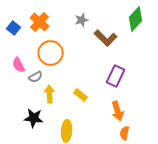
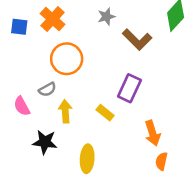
blue square: (14, 28) -> (19, 27), turned -32
pink semicircle: (19, 65) -> (22, 106), moved
purple rectangle: (116, 76) -> (129, 88), moved

